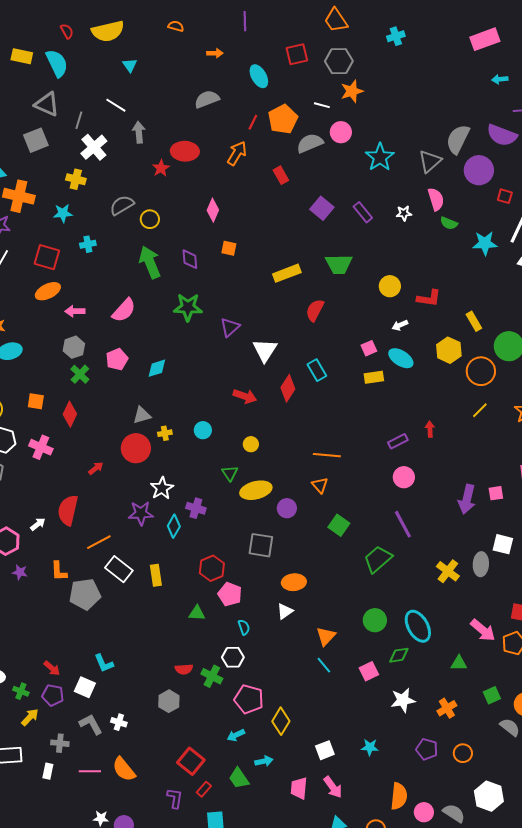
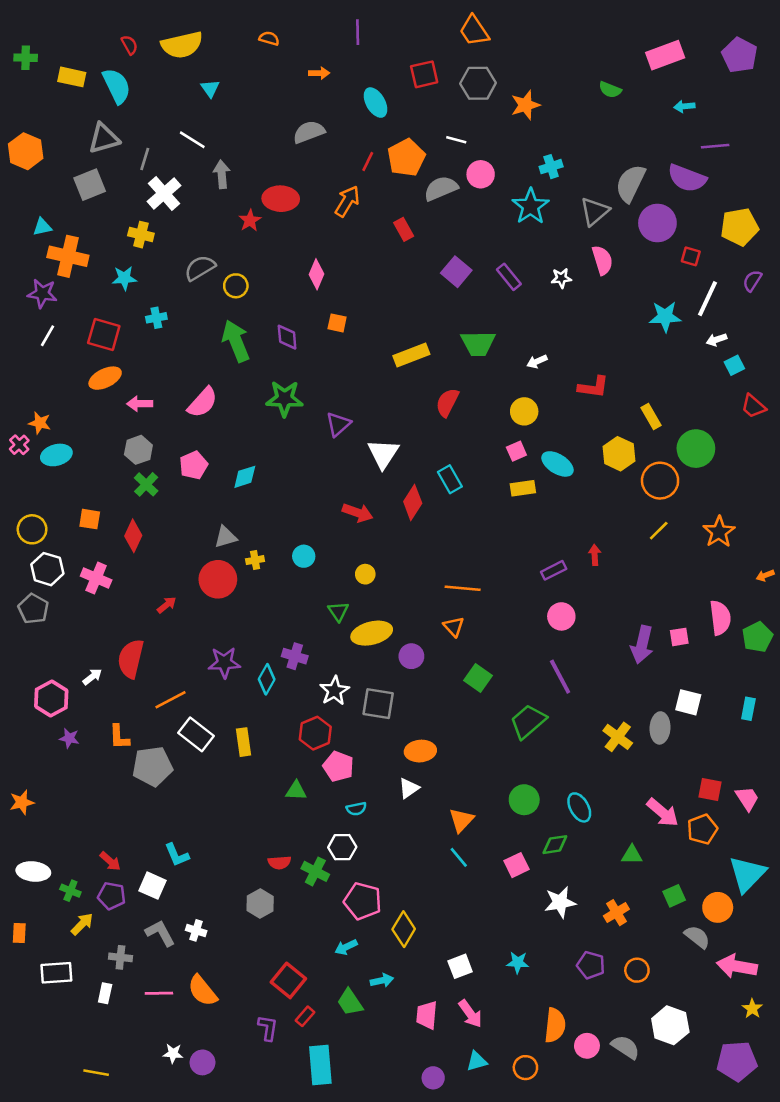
cyan cross: (396, 36) -> (551, 167), moved
orange star: (352, 91) -> (525, 105), moved
gray triangle: (47, 104) -> (104, 138), turned -40
green semicircle: (449, 223) -> (610, 90), moved
yellow circle: (390, 286) -> (524, 411), moved
white arrow: (400, 325) -> (537, 361), moved
white star: (162, 488) -> (334, 691), moved
cyan ellipse: (418, 626) -> (579, 807), size x0.7
cyan semicircle: (244, 627) -> (356, 809), turned 98

